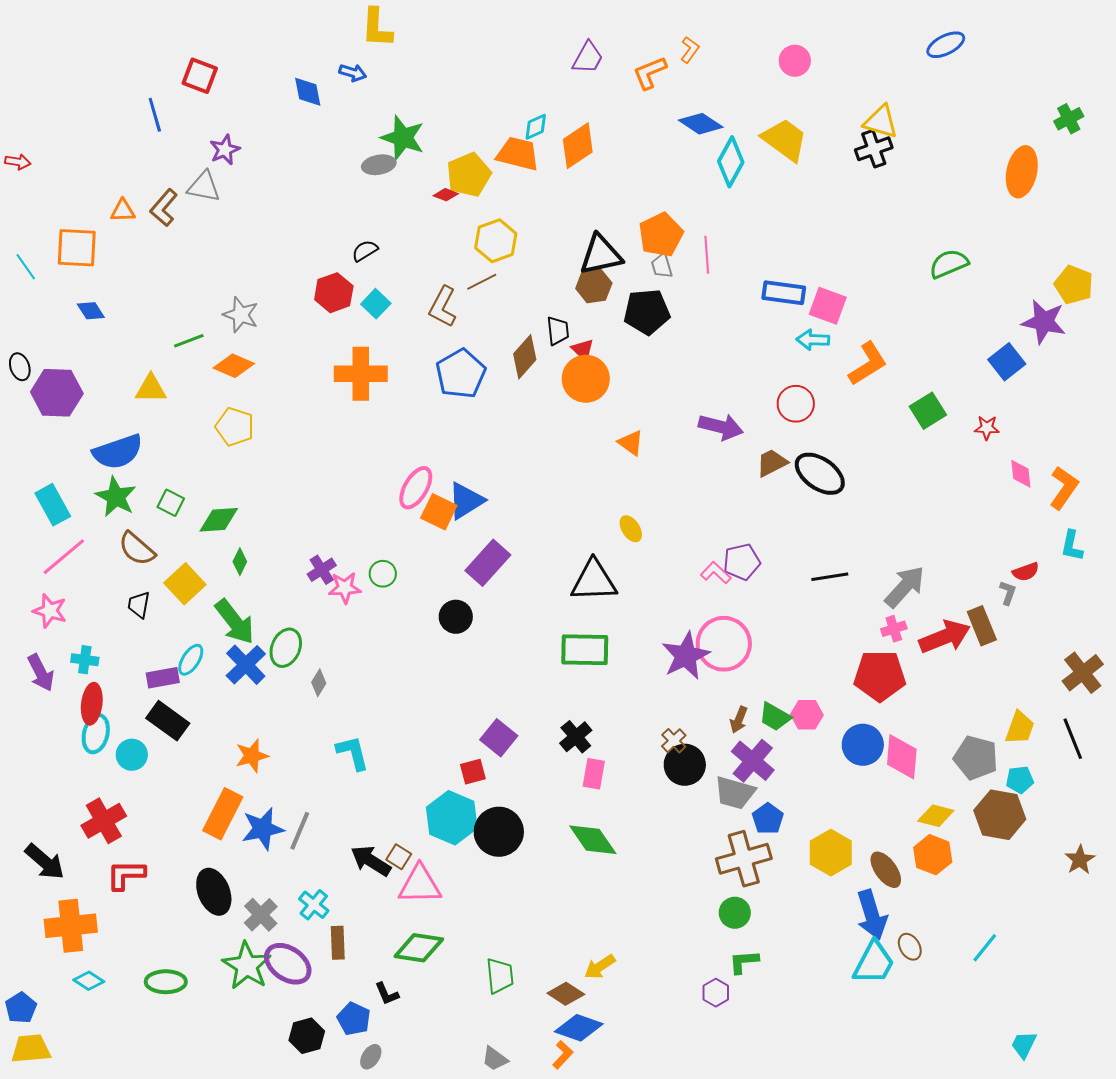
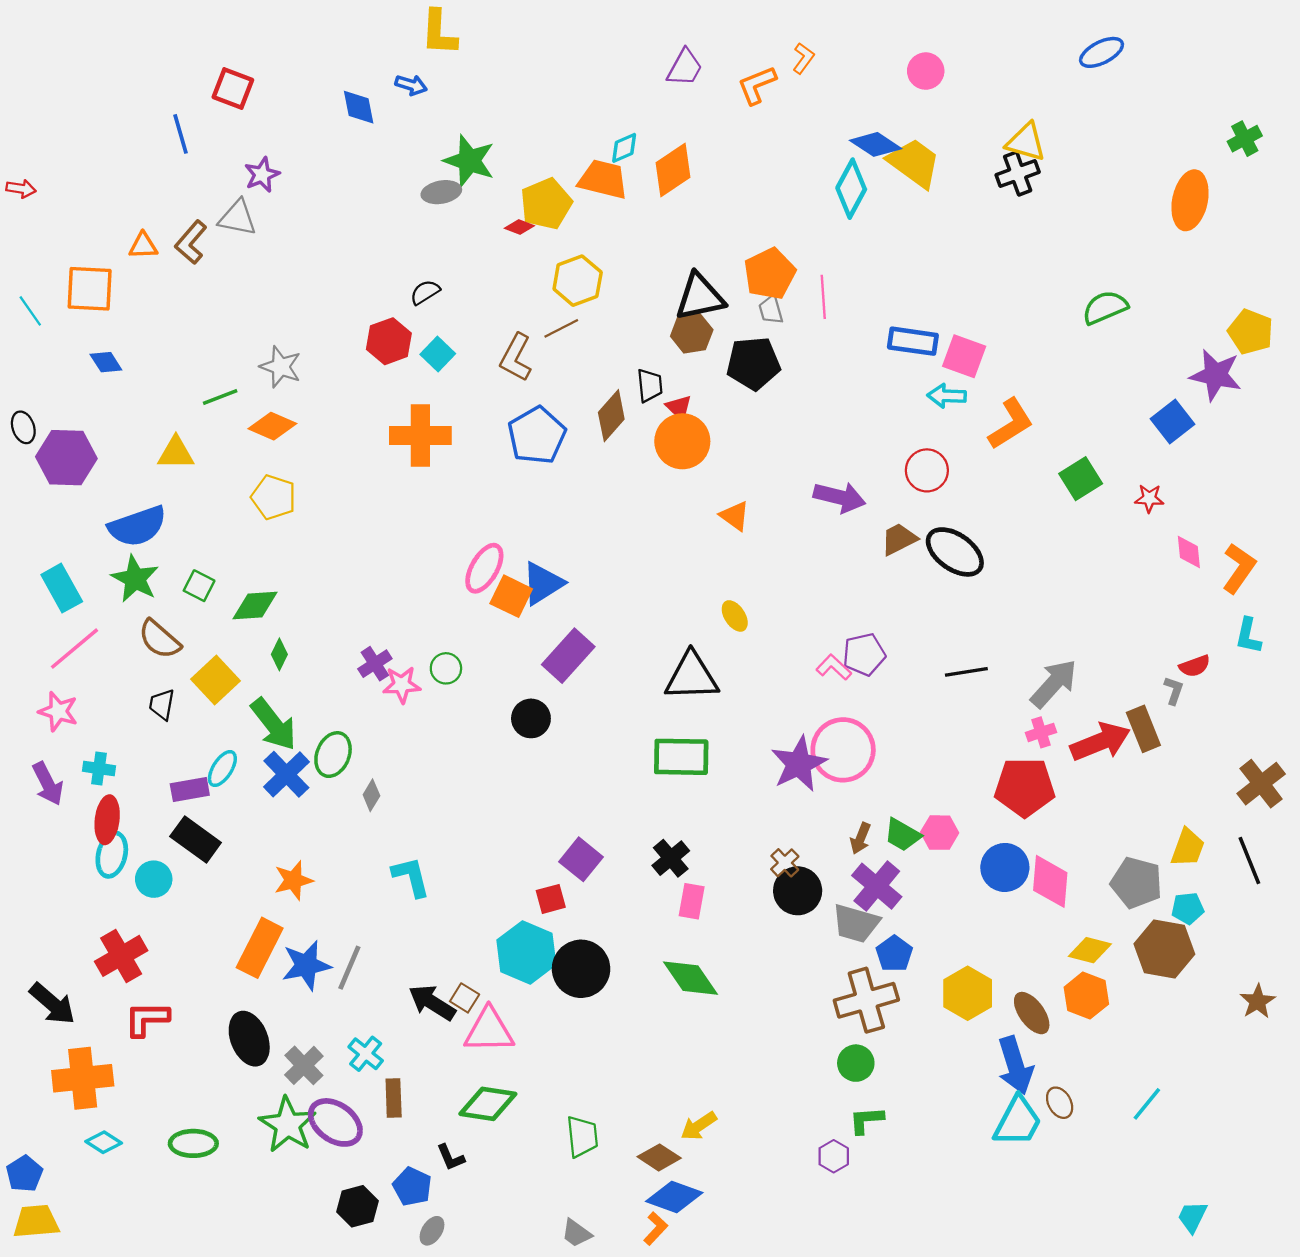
blue diamond: (701, 124) -> (876, 144), moved

